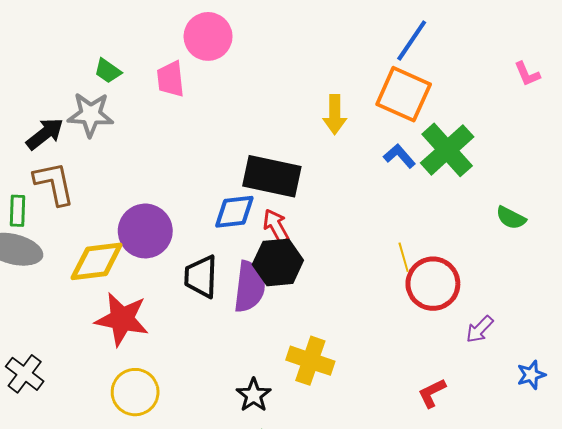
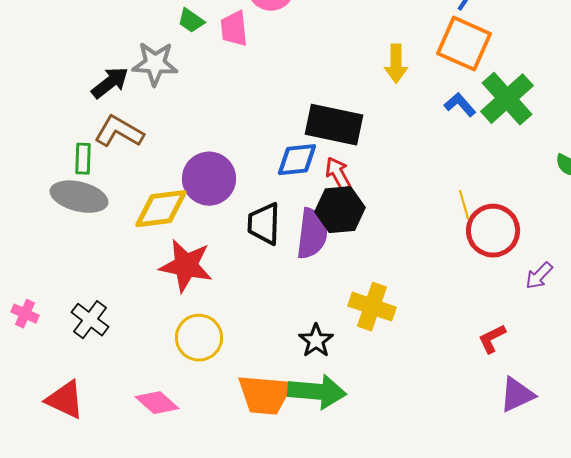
green trapezoid: (108, 71) -> (191, 21), moved
brown L-shape: (54, 183) -> (119, 132), turned -48

